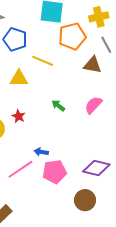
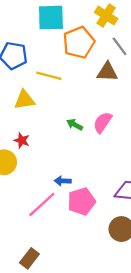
yellow cross: (99, 17) -> (106, 15), turned -36
pink semicircle: (93, 105) -> (103, 122), moved
red star: (19, 116) -> (22, 140), moved

